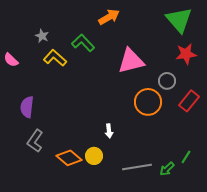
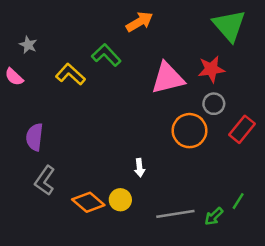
gray star: (42, 36) -> (28, 45), moved
red star: (186, 54) -> (211, 69), moved

